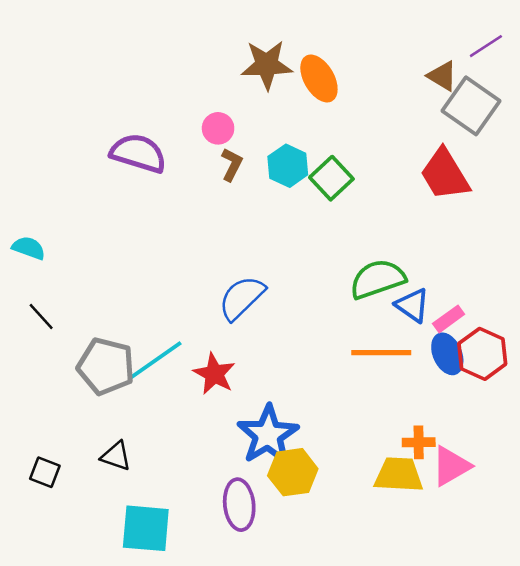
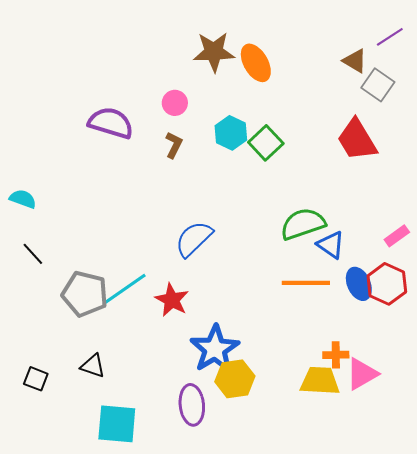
gray square: (471, 106) -> (378, 85), size x0.7
brown L-shape: (232, 164) -> (174, 145), moved
pink rectangle: (449, 319) -> (397, 236), moved

